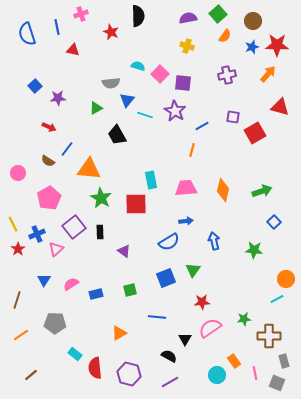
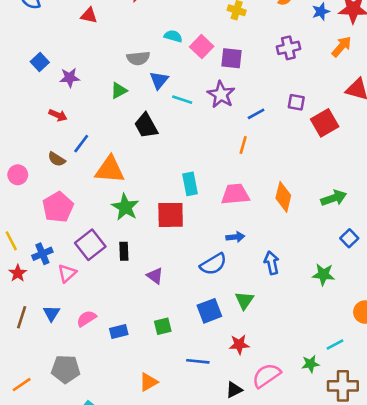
cyan line: (277, 299) -> (335, 344), moved
brown line: (17, 300) -> (22, 317), moved
red star: (202, 302) -> (239, 344), moved
black triangle: (185, 339) -> (234, 390), turned 32

